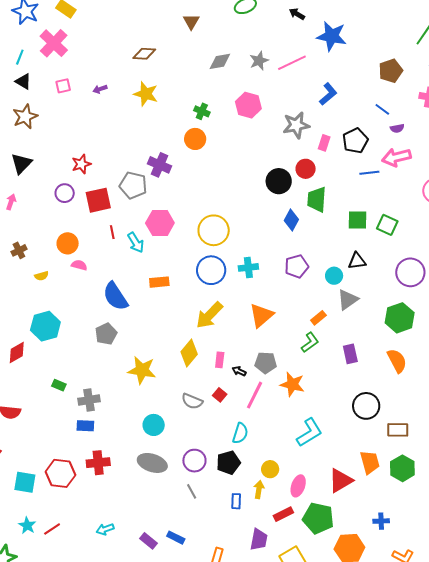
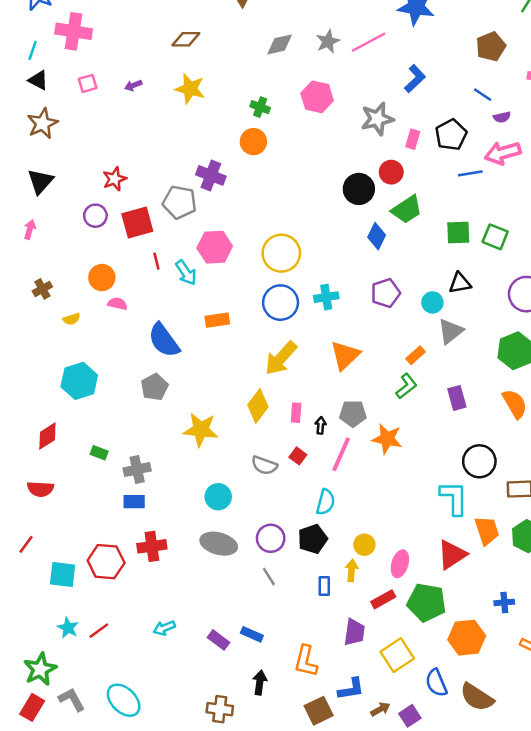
pink cross: (54, 43) -> (74, 31), turned -32
green trapezoid: (317, 200) -> (407, 209), turned -124
red diamond: (17, 352) -> (47, 436), moved
black arrow: (239, 371) -> (321, 425), turned 72
cyan L-shape: (309, 433) -> (454, 498), moved, turned -56

